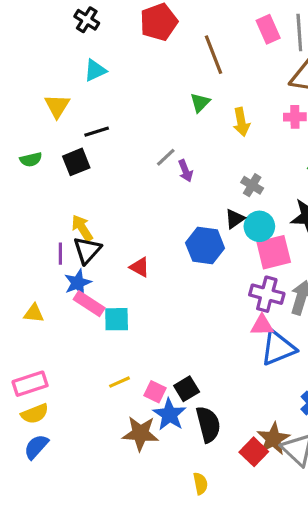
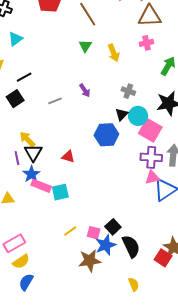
gray line: (166, 157) -> (55, 101), moved, turned 32
pink square: (274, 252) -> (150, 130), turned -35
blue star: (170, 414) -> (106, 245), turned 30

